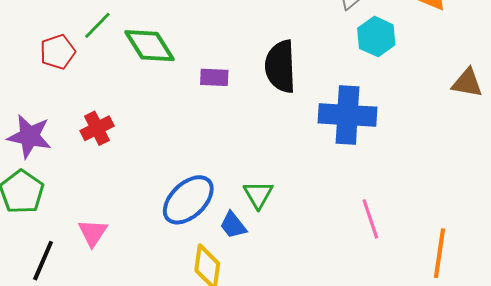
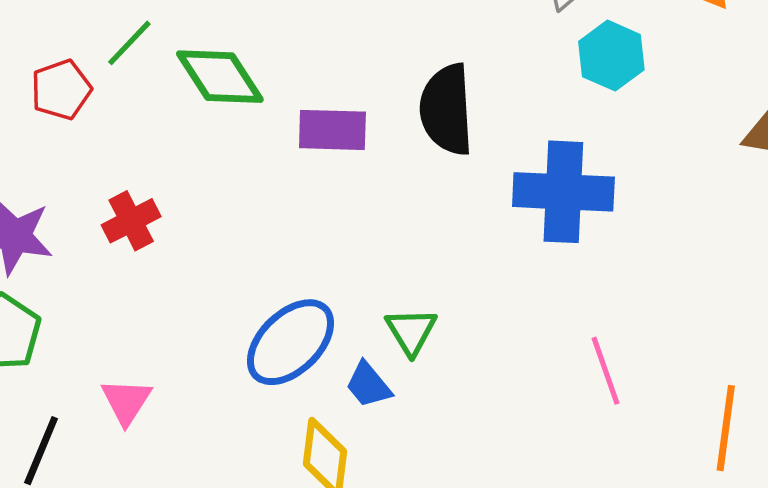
purple rectangle: (214, 77) -> (332, 130), size x1.4

